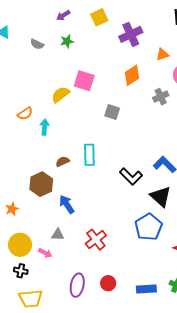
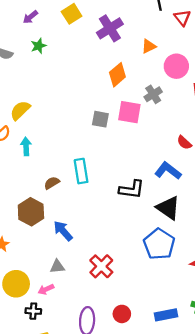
pink square: (84, 81) -> (129, 112), moved
yellow semicircle: (61, 95) -> (20, 110), moved
black L-shape: (131, 176) -> (132, 189), turned -30
pink arrow: (45, 253) -> (46, 289), turned 136
black cross: (21, 271) -> (33, 311), moved

